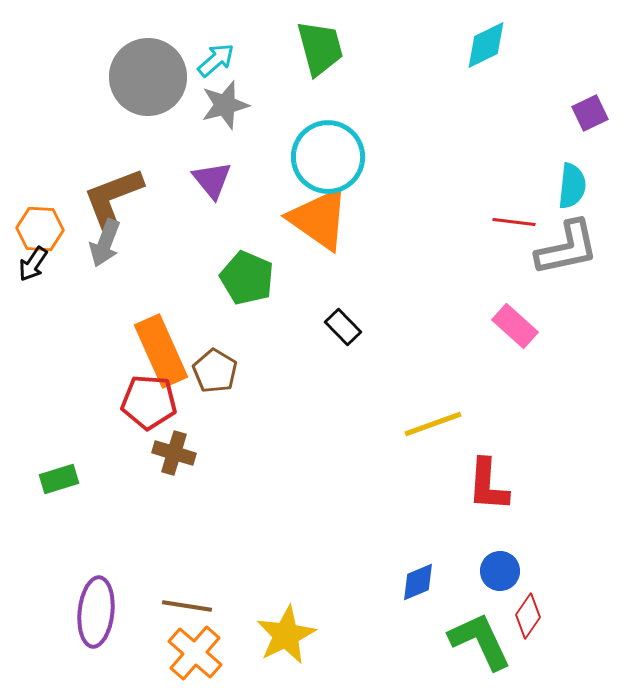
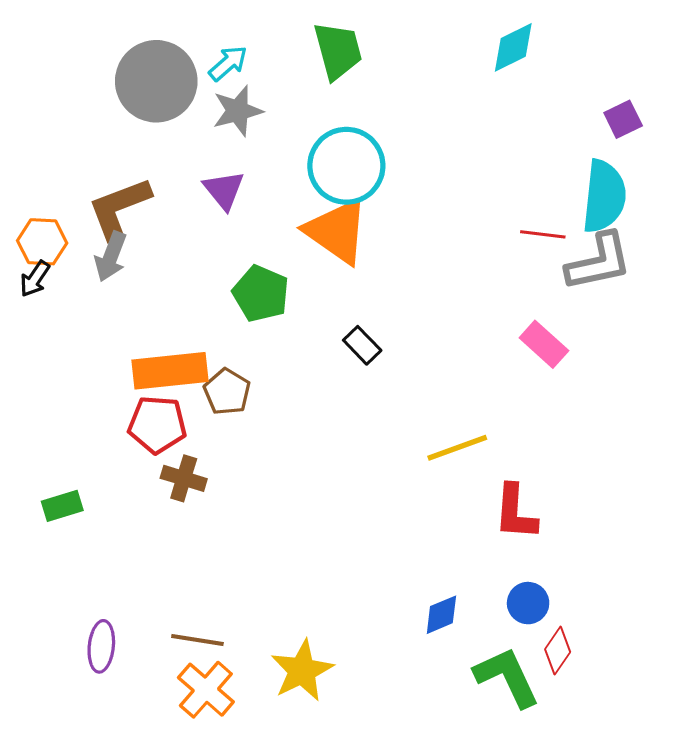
cyan semicircle: (572, 186) -> (604, 196), size x1.5
orange rectangle: (161, 351) -> (170, 371), turned -72
purple ellipse: (96, 612) -> (101, 646), size x0.7

